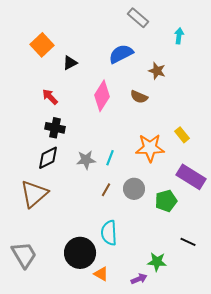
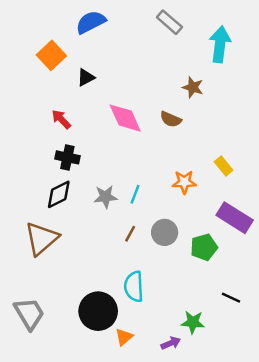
cyan arrow: (179, 36) -> (220, 44), size x1.8
blue semicircle: (121, 54) -> (91, 22), moved
pink diamond: (102, 96) -> (125, 118), turned -56
orange star: (150, 148) -> (184, 182), size x0.7
orange triangle: (101, 274) -> (124, 337), turned 49

